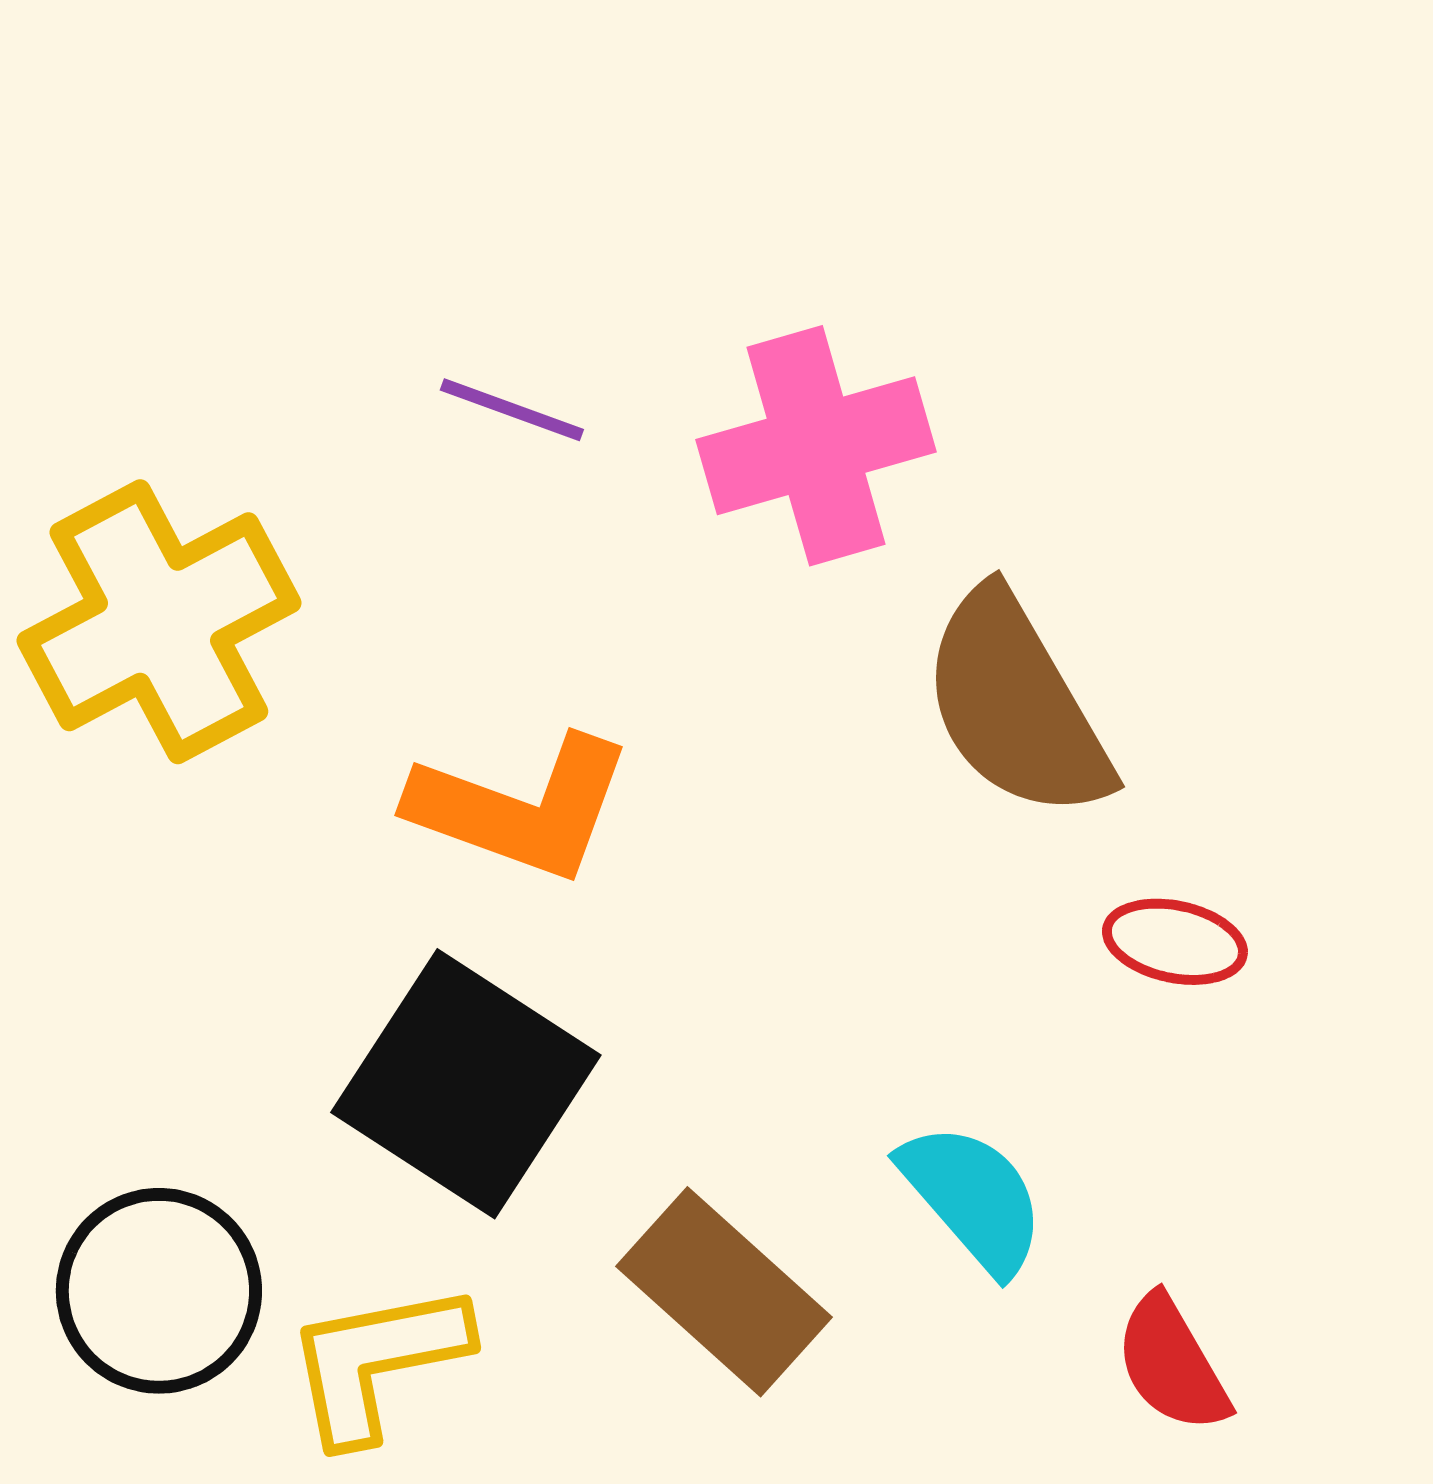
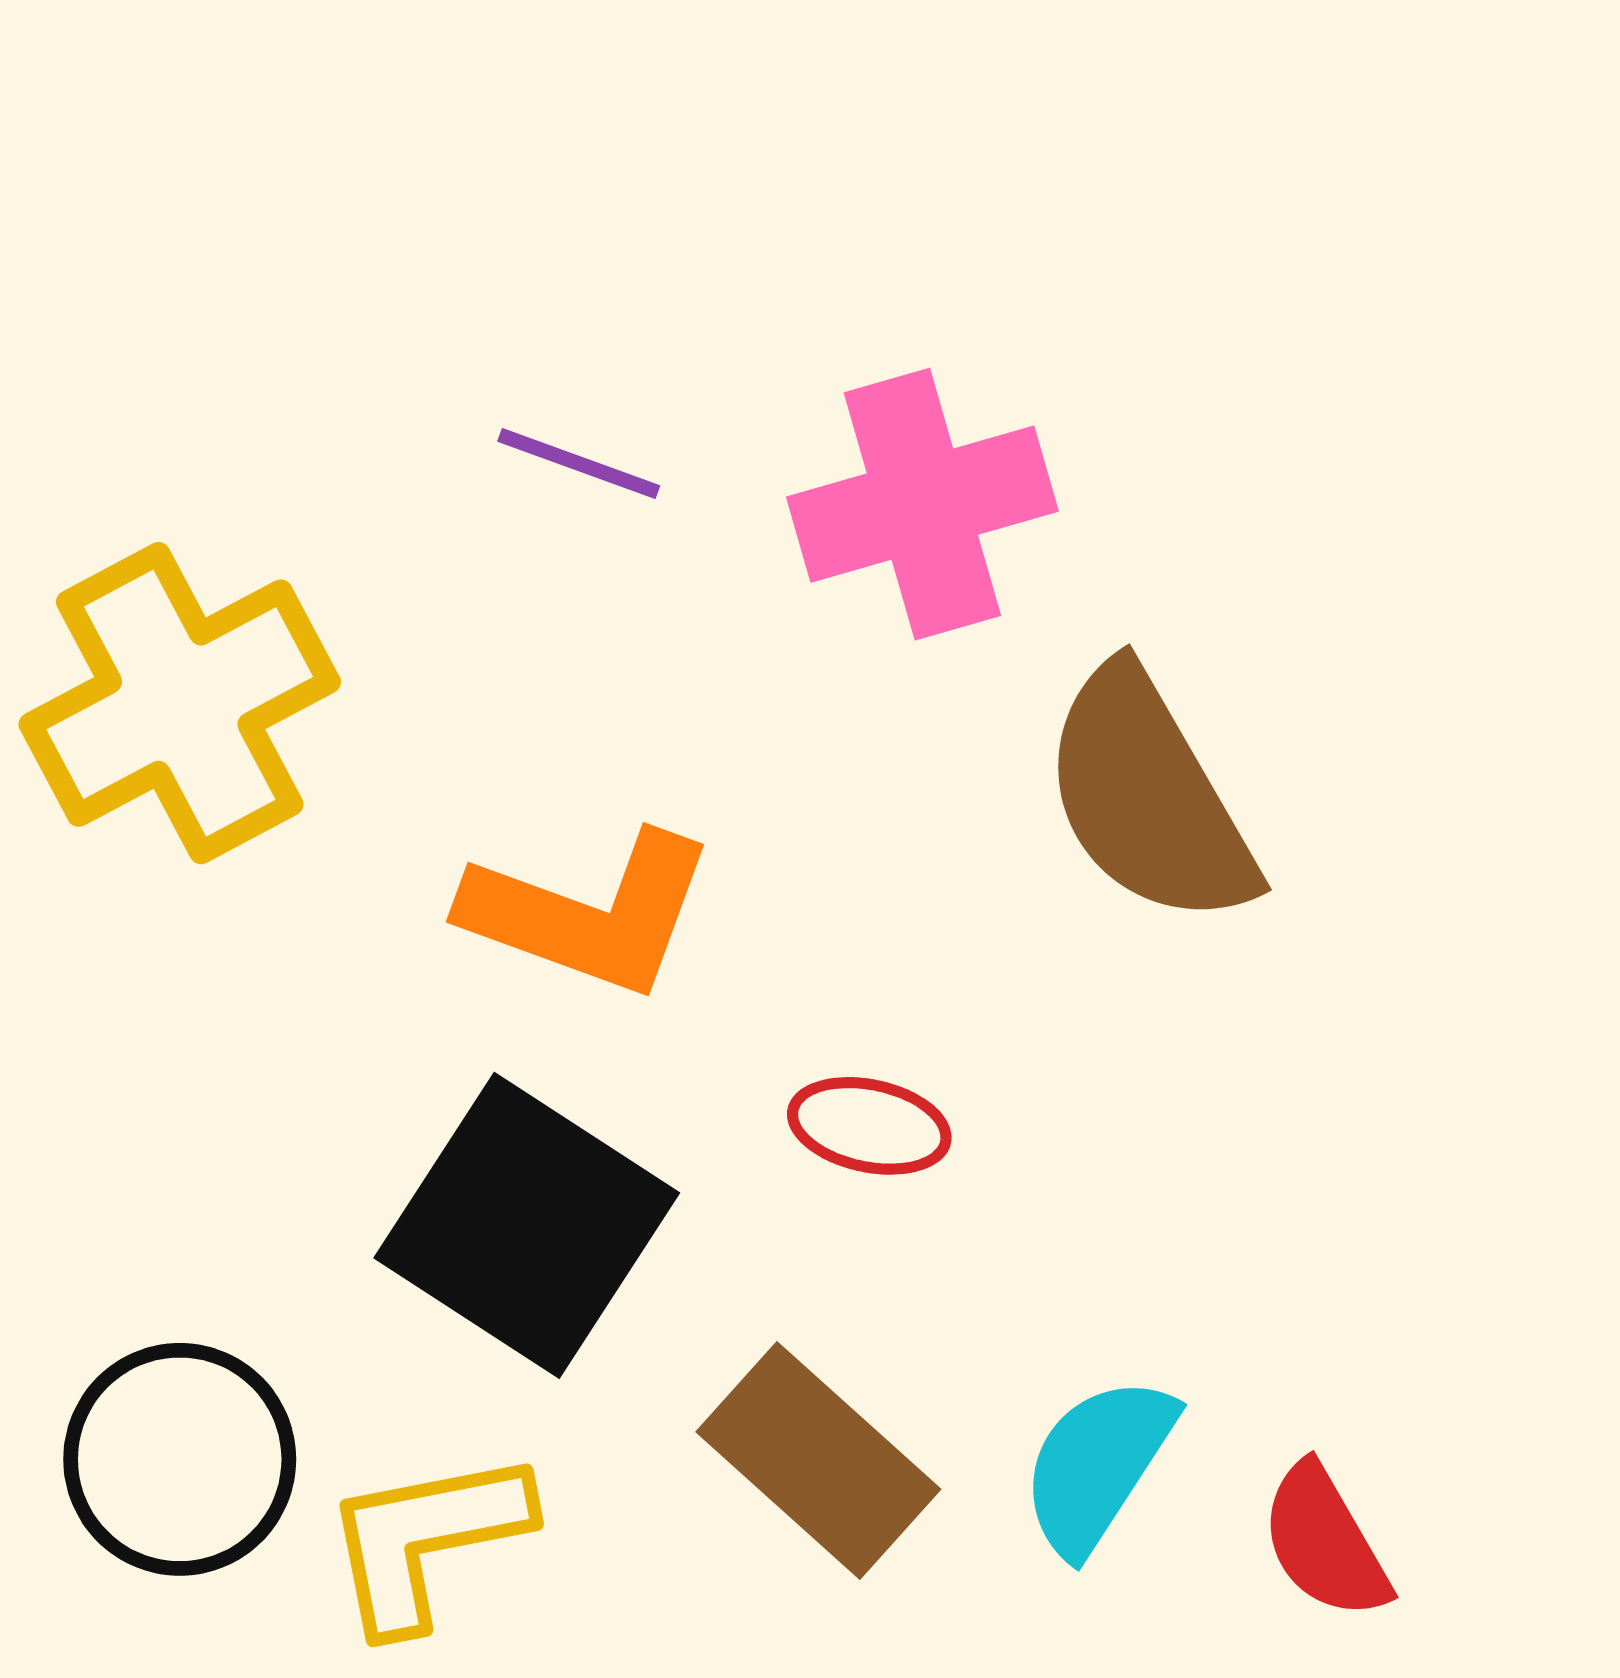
red ellipse: (1175, 942) -> (869, 1126), moved
cyan semicircle: (973, 1198) -> (1098, 1465), moved, turned -106

